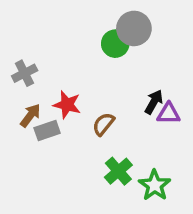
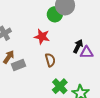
red star: (67, 105) -> (42, 37), moved
brown semicircle: (103, 124) -> (50, 60), turned 128

